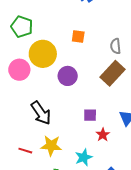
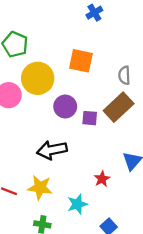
orange square: (78, 37) -> (81, 61), size x1.5
black arrow: (41, 113) -> (52, 150), moved, turned 110
purple square: (90, 115) -> (90, 118), moved

